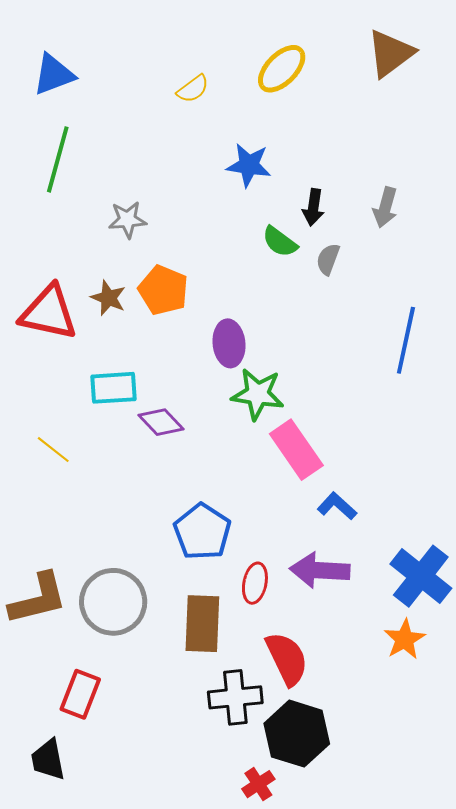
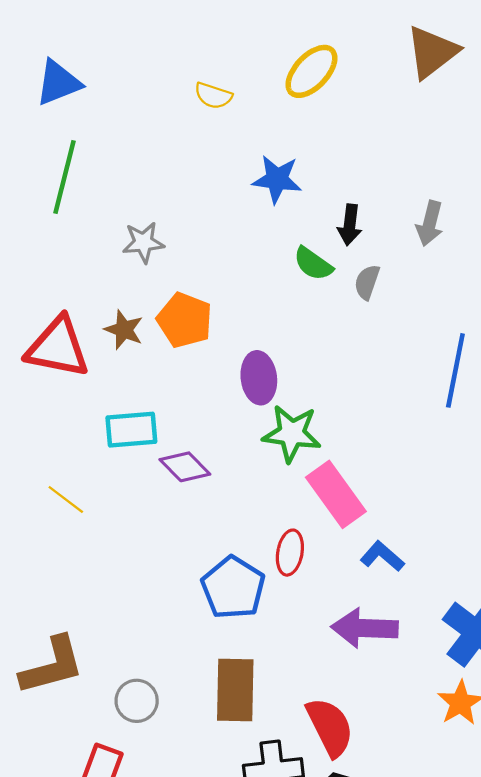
yellow semicircle: (193, 89) -> (213, 96), turned 56
red ellipse: (255, 583) -> (290, 553), moved
gray circle: (113, 602) -> (137, 701), moved, size x0.6

